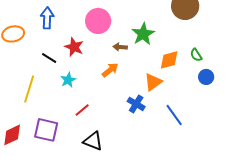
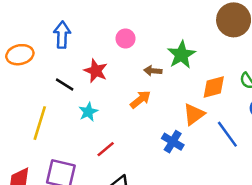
pink circle: (98, 21) -> (125, 39), size x0.6
blue line: (174, 115) -> (227, 134), moved

